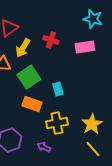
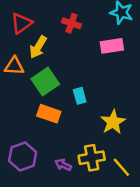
red cross: (51, 40) -> (71, 23), moved
yellow cross: (57, 123) -> (92, 158), moved
yellow star: (92, 124) -> (113, 122), moved

